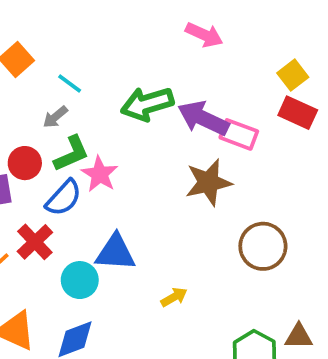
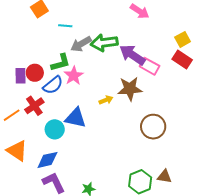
cyan line: (70, 84) -> (65, 26), turned -40
gray arrow: (55, 117) -> (81, 44), moved, size x1.5
red circle: (25, 163) -> (35, 73), moved
yellow arrow: (174, 297) -> (106, 100), moved

